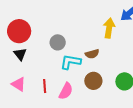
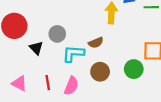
black triangle: (20, 54) -> (36, 48), moved

